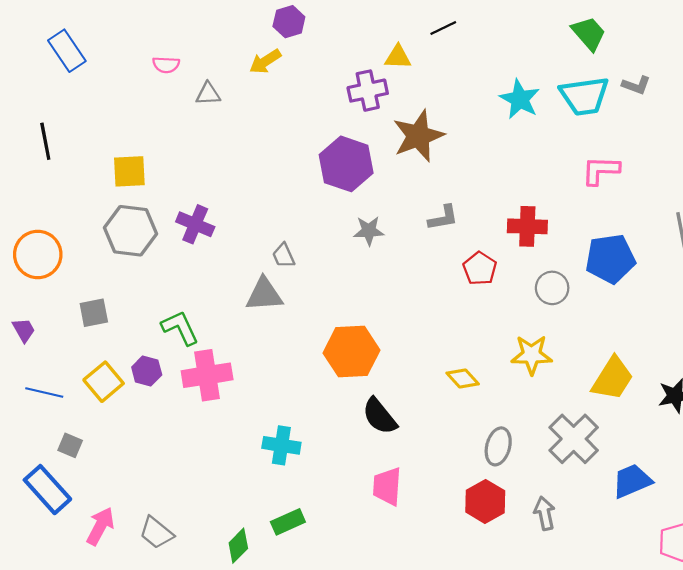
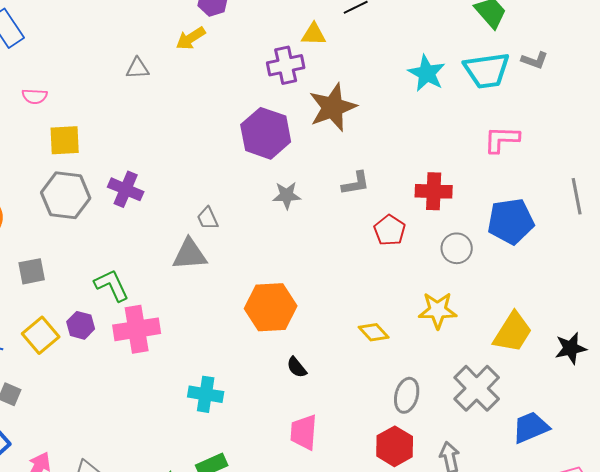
pink semicircle: (166, 65) -> (35, 96), moved
black semicircle: (380, 416) -> (297, 367), size x0.6

